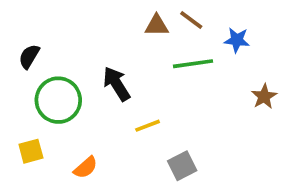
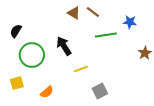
brown line: (191, 20) -> (93, 12), moved
brown triangle: (157, 25) -> (74, 13), moved, turned 32

